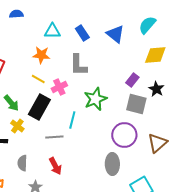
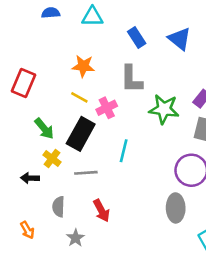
cyan triangle: (52, 31) -> (92, 17), moved
green star: (95, 99) -> (164, 109), moved, turned 30
gray line: (54, 137) -> (86, 173), moved

